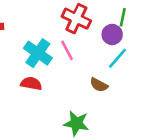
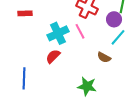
cyan cross: (38, 53) -> (58, 33), turned 30
red semicircle: (31, 84) -> (53, 56), turned -56

